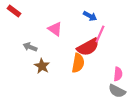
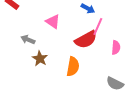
orange semicircle: (78, 63) -> (73, 67), moved
pink semicircle: (118, 74) -> (116, 48), moved

